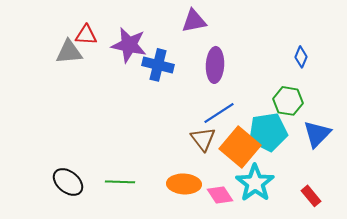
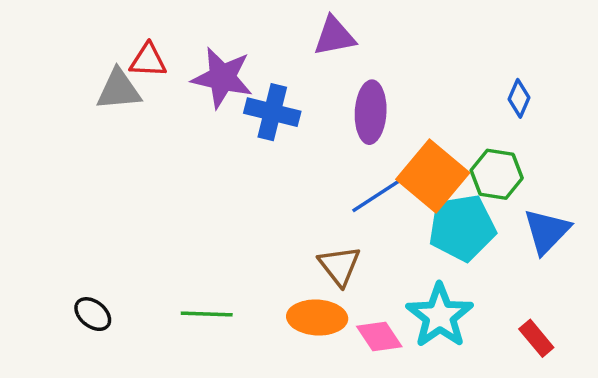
brown triangle: (203, 139) -> (340, 266), moved
orange square: (240, 147) -> (433, 176), moved
black ellipse: (68, 182) -> (93, 314), moved, size x0.7

